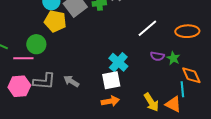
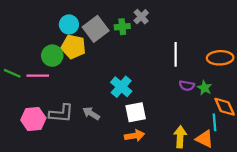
white line: (147, 28) -> (176, 54), turned -50
green circle: (36, 44) -> (52, 56), moved
pink line: (23, 58) -> (38, 76), moved
cyan cross: (118, 62) -> (121, 87), moved
yellow arrow: (151, 102) -> (180, 137), turned -144

